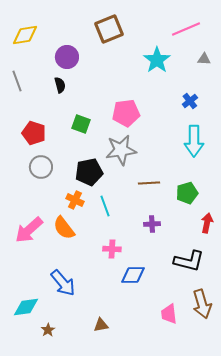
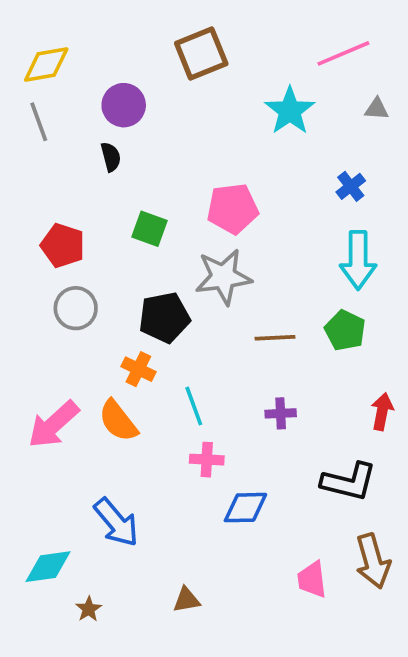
gray line: (17, 81) -> (39, 122), moved
green pentagon: (187, 193) -> (345, 330), moved, turned -30
cyan line: (105, 206) -> (194, 406), moved

